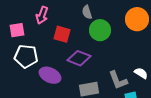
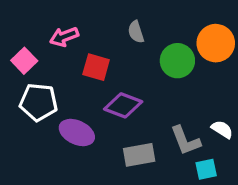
pink arrow: (42, 15) -> (64, 37), turned 48
pink square: (17, 30) -> (24, 61), turned -35
green circle: (100, 30) -> (177, 61), moved

